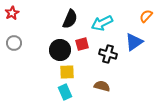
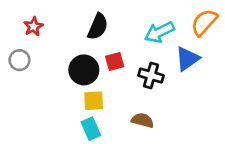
red star: (12, 13) -> (33, 27), moved
orange semicircle: (146, 16) -> (204, 22), size x1.5
cyan arrow: (102, 23) -> (159, 32), moved

